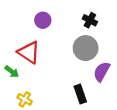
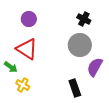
purple circle: (43, 20) -> (29, 19), moved
yellow cross: (25, 99) -> (23, 85), moved

